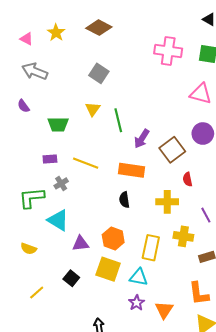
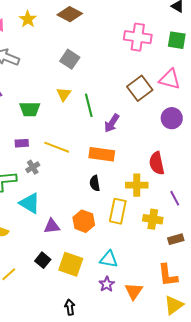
brown square: (172, 150) -> (140, 88), moved
red semicircle: (188, 179) -> (157, 163), size x1.6
yellow rectangle: (151, 248) -> (118, 211), moved
yellow square: (108, 269) -> (71, 264), moved

